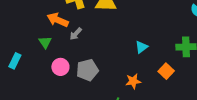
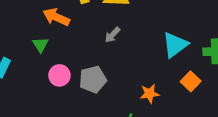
gray arrow: (76, 34) -> (112, 35), moved
cyan triangle: (141, 47) -> (175, 45), moved, size x1.6

